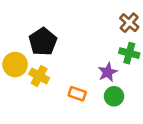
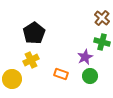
yellow circle: (15, 65) -> (12, 79), moved
yellow cross: (39, 76) -> (31, 60), turned 35

